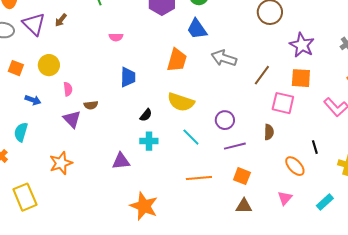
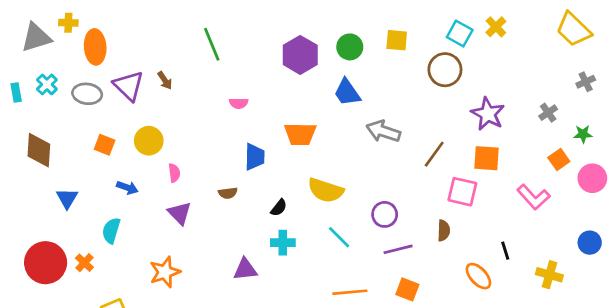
brown arrow: (61, 20) -> (165, 80), turned -72
orange trapezoid: (177, 60) -> (300, 134), moved, turned 75
brown semicircle: (91, 105) -> (228, 193), moved

